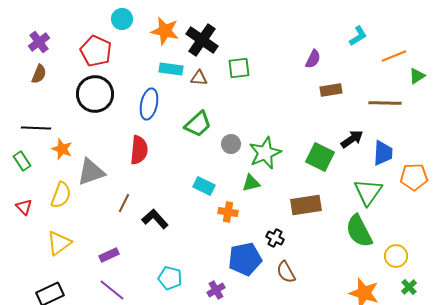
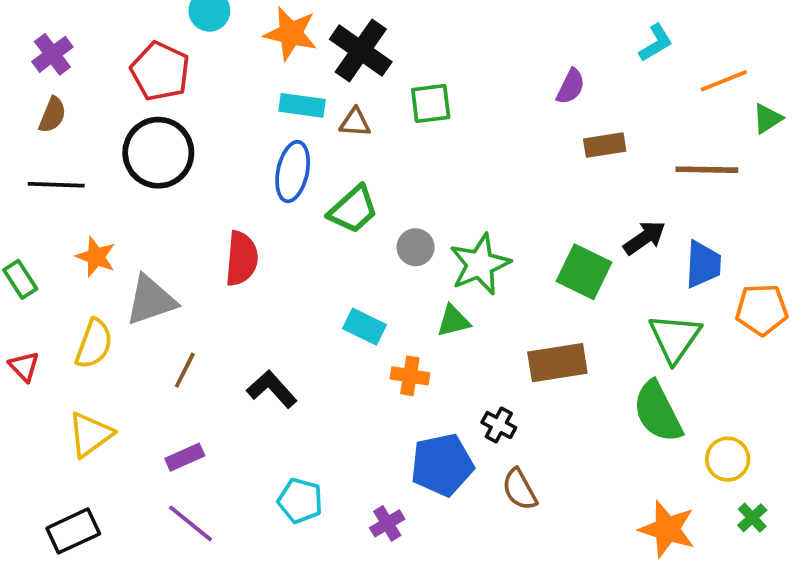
blue ellipse: (149, 104) -> (293, 172), moved
black line: (36, 128) -> (56, 185), moved
brown line: (124, 203) -> (185, 370), moved

